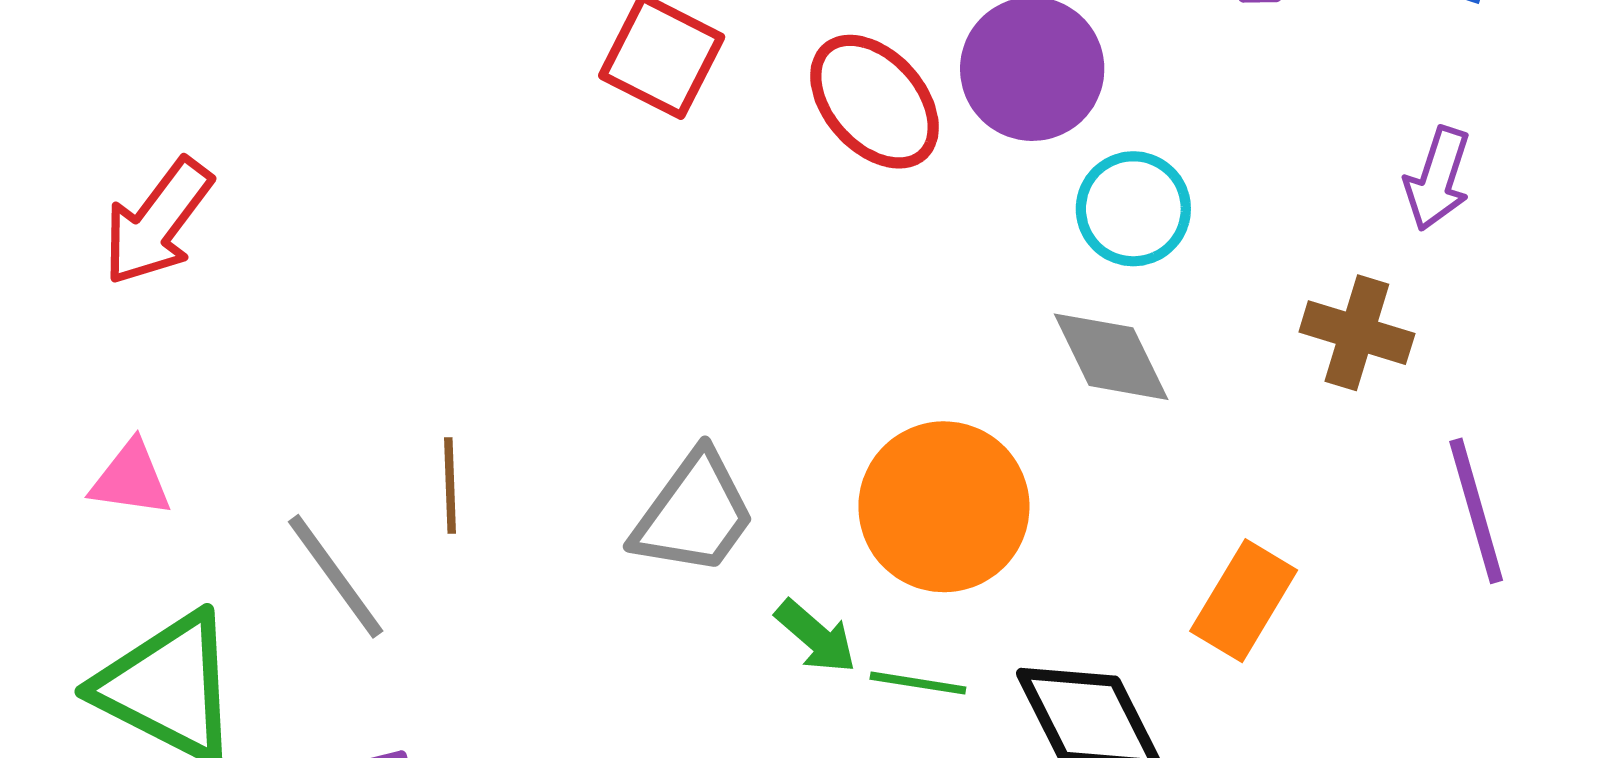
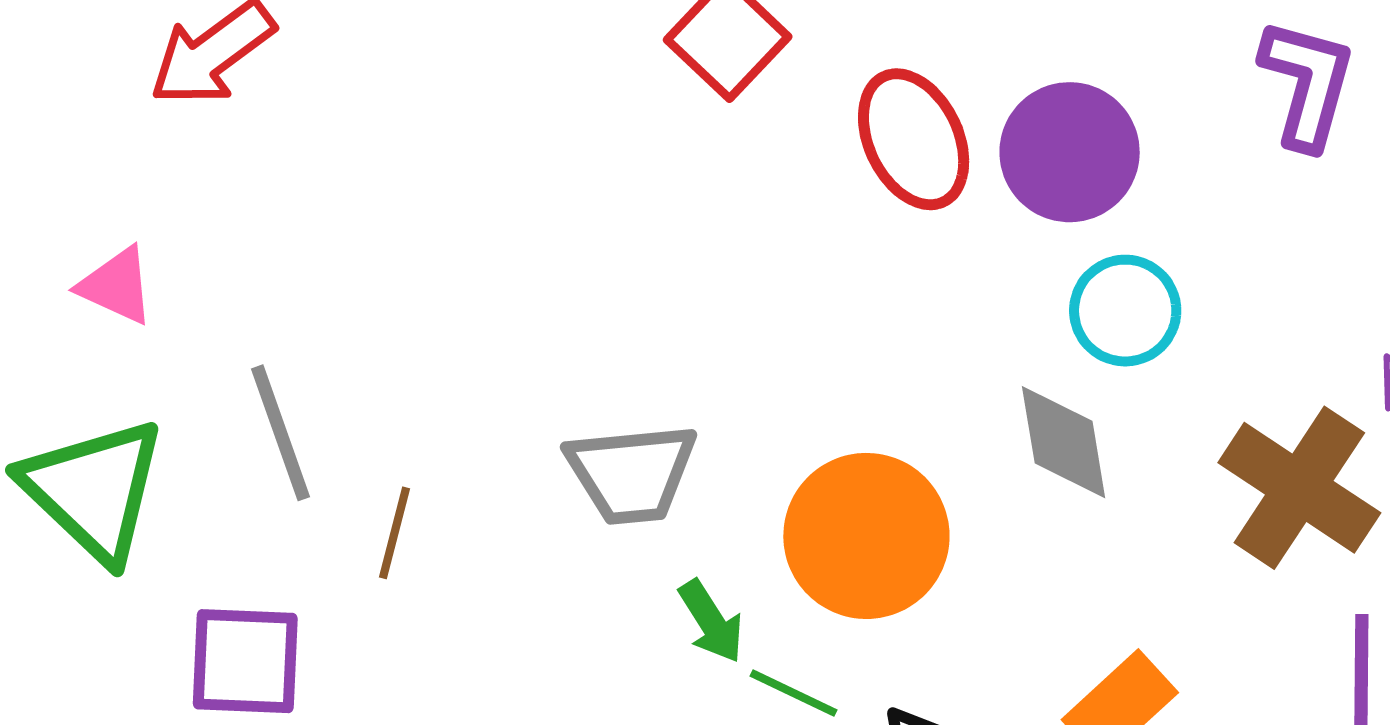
brown cross: (1357, 333) -> (1299, 488), size x1.5
brown line: (450, 486) -> (394, 533), moved
gray trapezoid: (694, 514) -> (632, 473), turned 32

